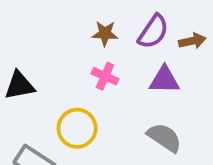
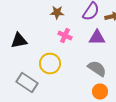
brown star: (105, 33) -> (57, 12), moved

